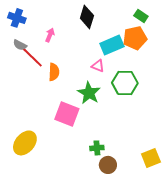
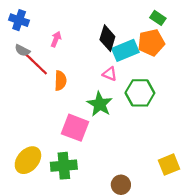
black diamond: (87, 17) -> (107, 38), moved
green cross: (97, 148) -> (64, 166), moved, size x1.6
yellow square: (151, 158) -> (169, 165), moved

